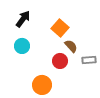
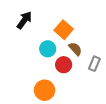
cyan circle: (22, 46) -> (48, 49), moved
gray rectangle: (89, 60) -> (94, 64), turned -64

